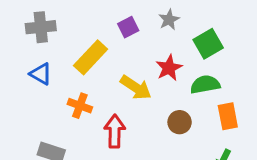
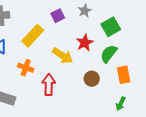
green semicircle: (205, 84) -> (109, 54), turned -42

